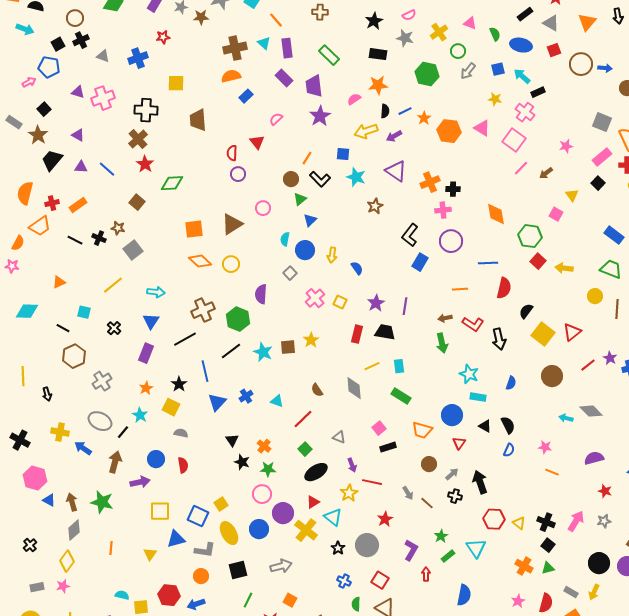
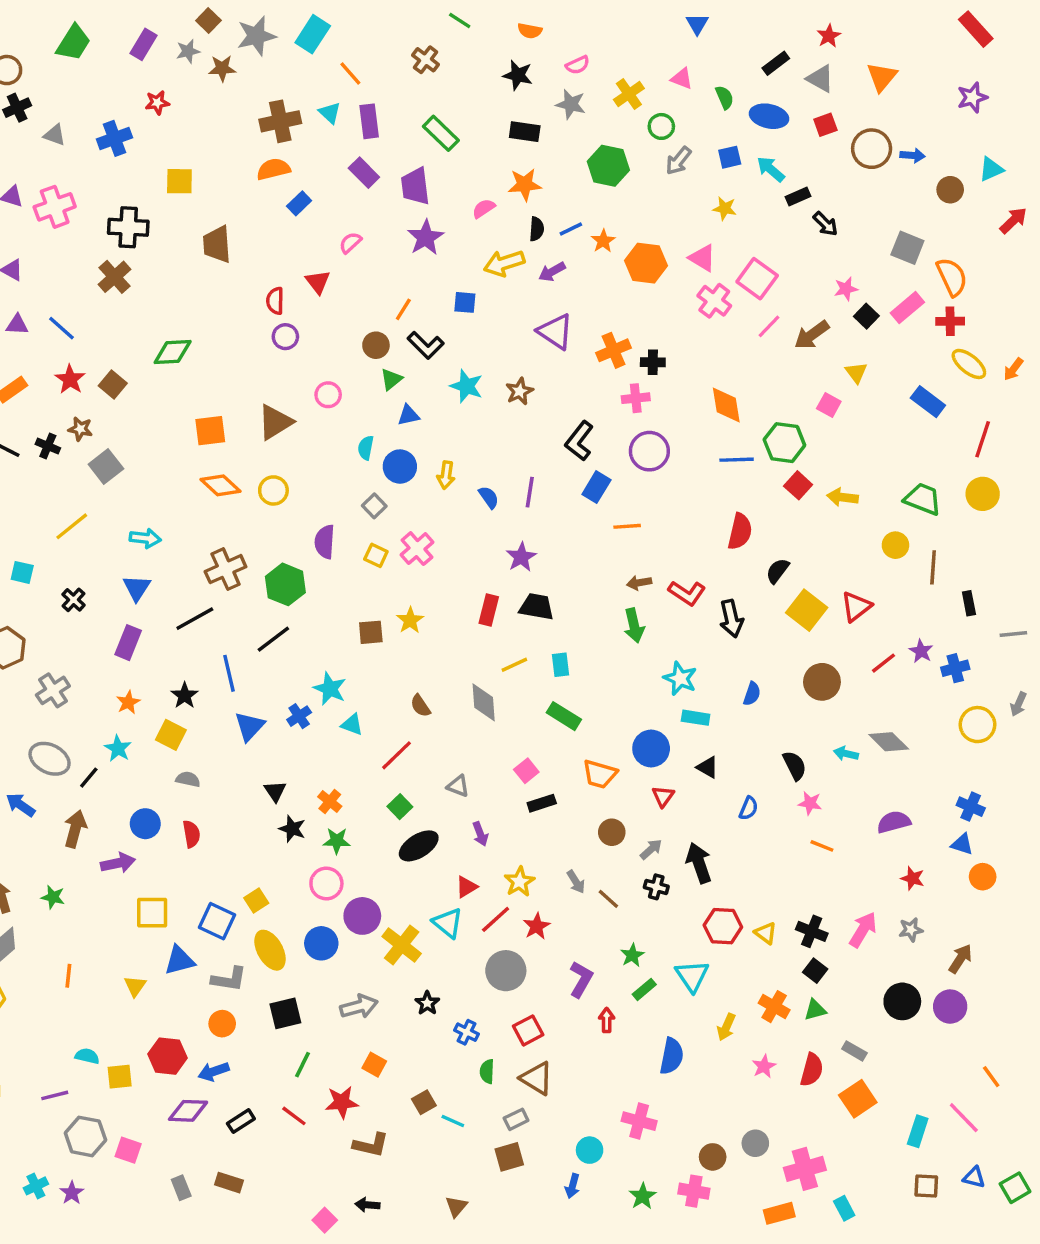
brown cross: (320, 12) -> (426, 60), turned 35
black arrow: (618, 16) -> (825, 224), moved, turned -35
black star: (374, 21) -> (518, 75), turned -30
pink cross: (525, 112) -> (714, 301), moved
red star: (145, 164) -> (70, 379), moved
brown arrow: (546, 173) -> (812, 335), size x1.5
cyan star: (356, 177) -> (467, 386), moved
black square: (598, 183) -> (866, 316), moved
blue triangle: (310, 220) -> (408, 415), turned 32
blue rectangle: (614, 235) -> (928, 402), moved
blue line: (488, 263) -> (737, 460), moved
orange line: (460, 289) -> (627, 526), moved
yellow square: (340, 302) -> (376, 555), moved
purple line: (405, 306) -> (530, 492), moved
cyan star: (263, 352) -> (330, 689), moved
black semicircle: (508, 425) -> (795, 766), moved
red line: (372, 482) -> (496, 919), moved, turned -54
yellow star: (349, 493) -> (520, 882), moved
green star: (102, 502) -> (53, 897), size x0.6
red triangle: (313, 502) -> (467, 887), moved
black star: (338, 548) -> (427, 1003), moved
red square: (380, 580) -> (528, 1030), turned 30
yellow arrow: (594, 592) -> (726, 1027), moved

